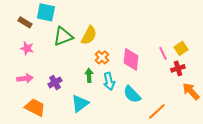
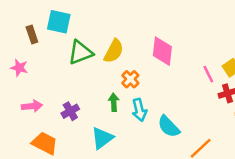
brown rectangle: (25, 22) -> (32, 35), turned 40
pink star: (27, 48) -> (19, 68), moved
pink diamond: (131, 59) -> (162, 51), moved

